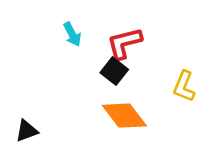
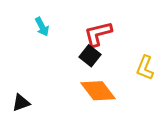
cyan arrow: (72, 34) -> (42, 27), moved

